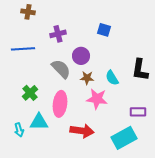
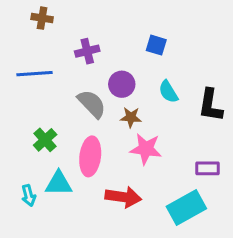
cyan semicircle: (112, 78) -> (168, 92), moved

